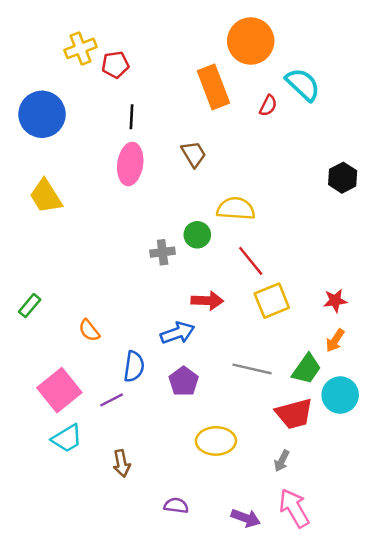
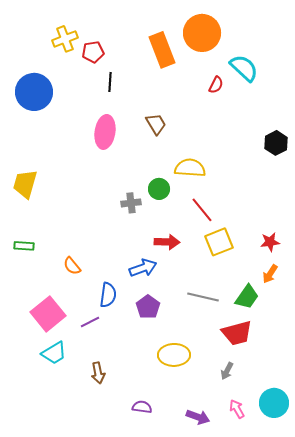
orange rectangle: (213, 87) -> (162, 50), moved
black line: (131, 117) -> (110, 82), moved
yellow trapezoid: (46, 196) -> (25, 184), moved, turned 48
green rectangle: (30, 306) -> (24, 246), turned 54
cyan circle: (340, 395) -> (274, 403), moved
pink arrow: (294, 508) -> (237, 409), size x0.6

